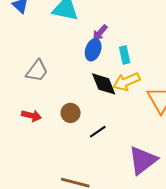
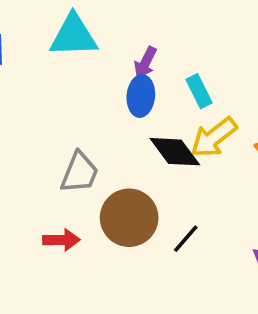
gray trapezoid: (37, 71) -> (80, 173), moved
brown circle: (71, 113) -> (129, 218), size x1.6

